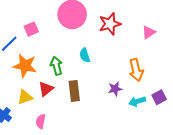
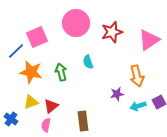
pink square: (31, 29) -> (37, 37), size x1.5
pink triangle: (149, 32) -> (149, 40), size x1.6
red triangle: (46, 89) -> (51, 106), moved
brown rectangle: (74, 91) -> (83, 121), moved

